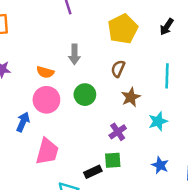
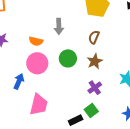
brown star: (131, 97) -> (95, 61), moved
green square: (113, 160) -> (91, 110), turned -32

